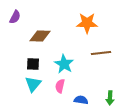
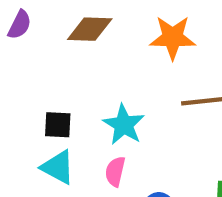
brown diamond: (40, 36) -> (90, 29), moved
cyan triangle: (33, 84) -> (58, 167), turned -42

